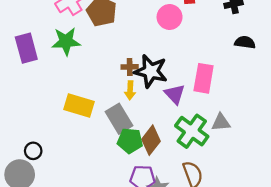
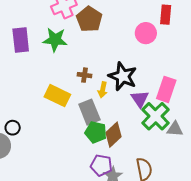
brown cross: (130, 67) -> (84, 75), moved
green cross: (192, 131) -> (156, 116), moved

